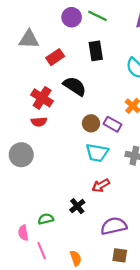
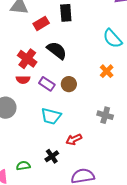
black rectangle: (96, 51) -> (66, 13), moved
purple rectangle: (112, 124) -> (47, 84), moved
cyan trapezoid: (97, 153) -> (51, 116), moved

